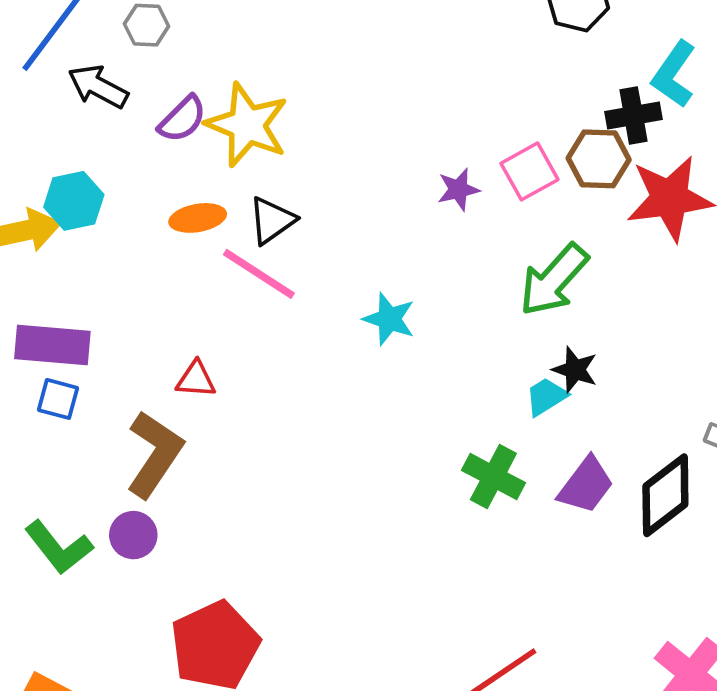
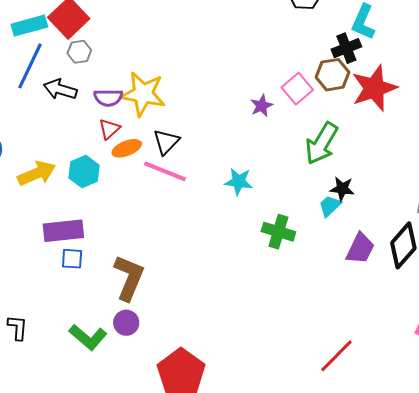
purple semicircle: (182, 119) -> (108, 98), turned 56
cyan hexagon: (74, 201) -> (84, 172), moved
red triangle: (196, 379) -> (109, 129), moved, turned -35
green cross: (493, 476) -> (278, 232), moved

